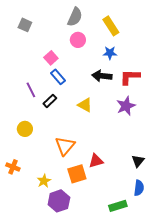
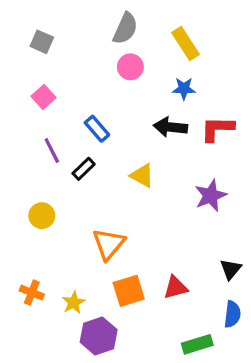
pink square: (51, 58) -> (43, 97), moved
purple star: (126, 106) -> (211, 196), moved
red triangle: (96, 161) -> (176, 287), moved
orange cross: (13, 167) -> (32, 293), moved

